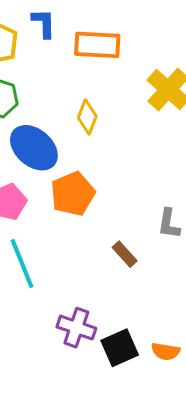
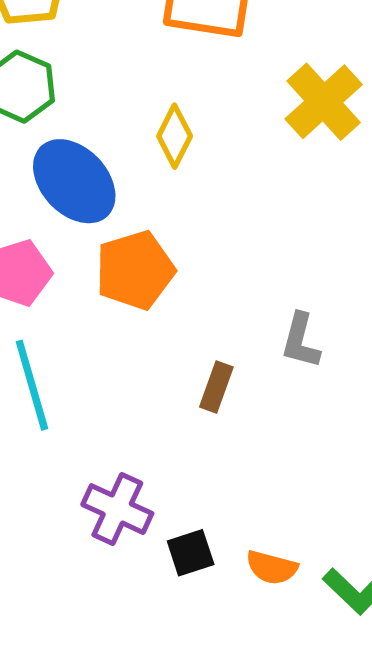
brown rectangle: (125, 254) -> (216, 387), turned 56
black square: (120, 348) -> (191, 553), size x0.7

